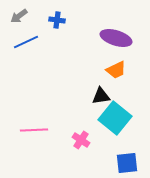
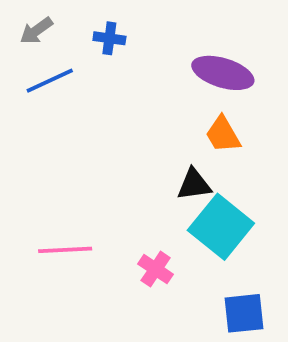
orange trapezoid: (116, 70) -> (223, 134), turned 85

